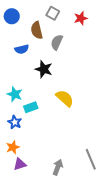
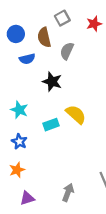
gray square: (53, 13) -> (62, 18), turned 32
blue circle: (12, 16) -> (16, 34), moved
cyan rectangle: (31, 107) -> (51, 125), moved
purple triangle: (20, 164) -> (27, 198), moved

